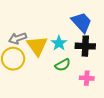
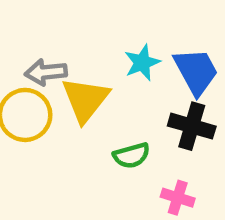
cyan star: (59, 43) -> (142, 63), moved

